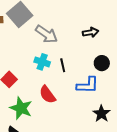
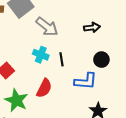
red semicircle: (47, 95) -> (44, 88), turned -120

